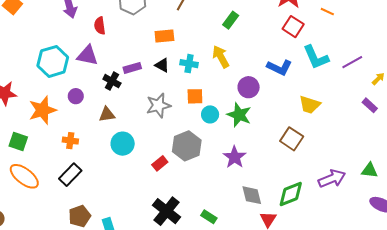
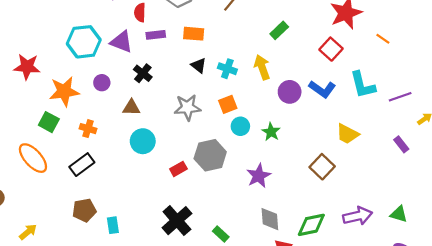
red square: (293, 27) -> (331, 49), moved
orange rectangle: (164, 36) -> (194, 34), moved
purple rectangle: (132, 68) -> (156, 35), moved
purple circle: (249, 87) -> (290, 92), moved
orange square: (195, 96) -> (228, 104), turned -30
purple rectangle: (370, 105) -> (401, 144), moved
green star: (239, 115) -> (271, 132), size x0.7
green square: (18, 142) -> (49, 122), moved

